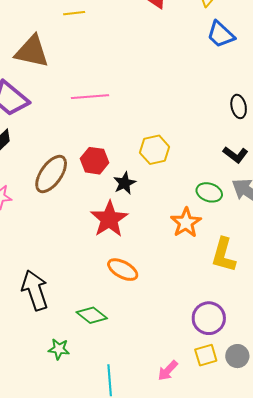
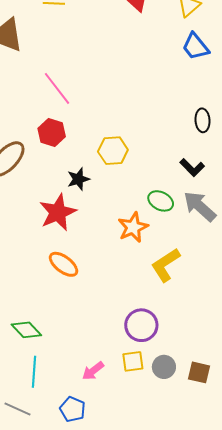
pink line: (90, 97) -> (57, 88), turned 48
red hexagon: (95, 161) -> (52, 132), moved
yellow L-shape: (224, 255) -> (166, 265), turned 33
green diamond: (92, 315) -> (26, 330), moved

